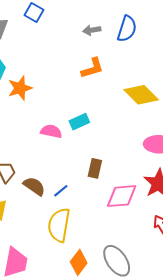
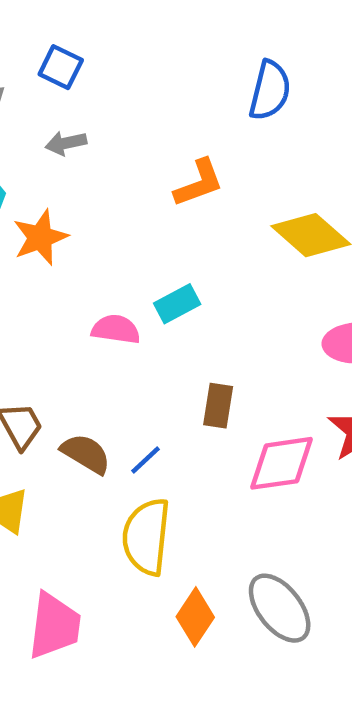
gray arrow: (92, 30) -> (66, 143), moved

